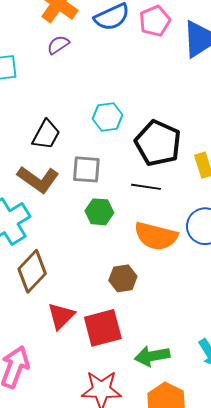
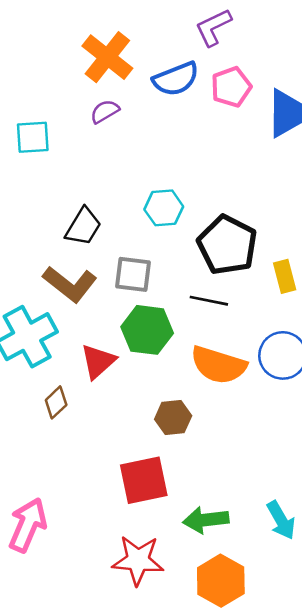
green hexagon: (99, 212) -> (147, 330), size x1.4
brown diamond: (32, 271) -> (56, 402), size x0.6
red triangle: (61, 316) -> (98, 361), moved

